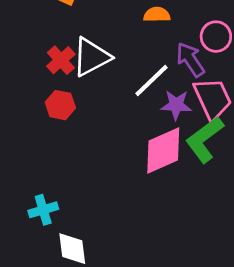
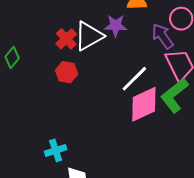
white line: (152, 80) -> (134, 79), moved
purple star: (176, 105) -> (116, 26), moved

